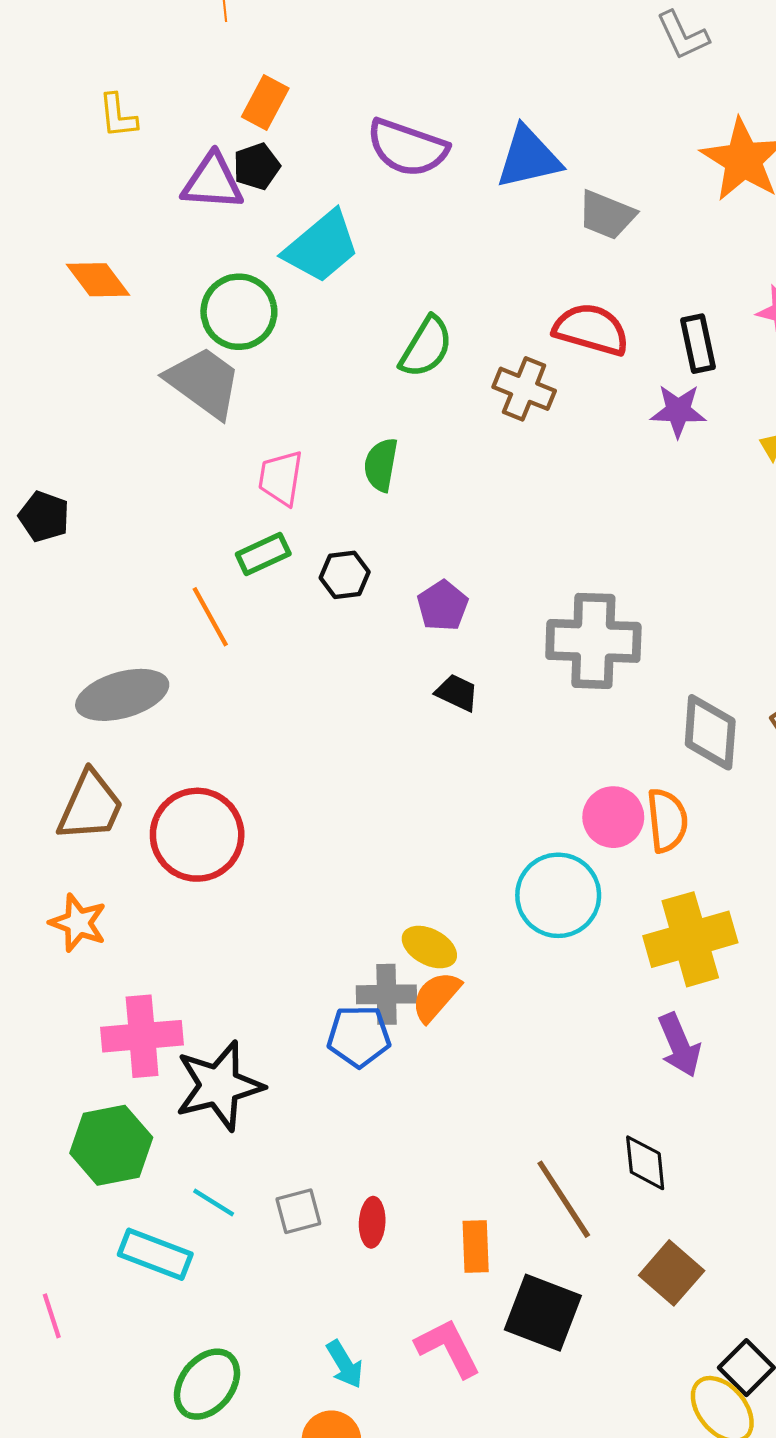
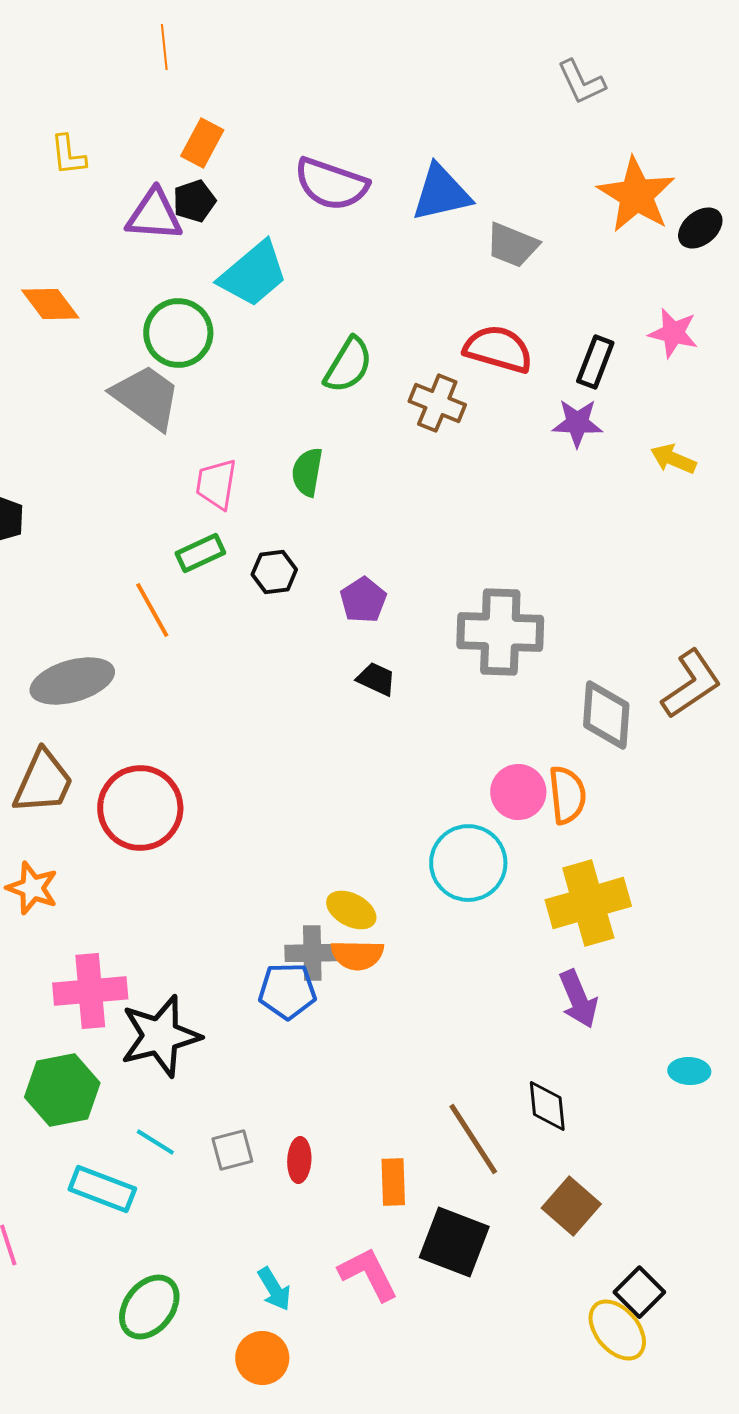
black rectangle: (698, 344) -> (595, 362), turned 33
orange semicircle: (436, 997) -> (357, 955), turned -130

